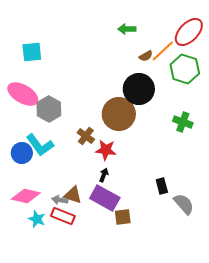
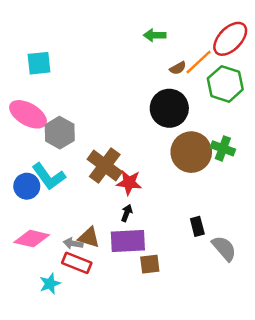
brown circle: (119, 114) -> (191, 152), moved
brown cross: (86, 136) -> (105, 165), size x1.6
purple rectangle: (105, 198) -> (128, 241), turned -32
cyan star: (37, 219) -> (50, 284), moved, turned 30

